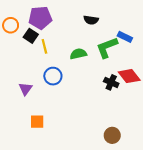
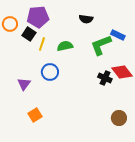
yellow line: (44, 46) -> (42, 44), turned 32
green semicircle: (78, 54) -> (65, 46), moved
orange square: (37, 122) -> (35, 115), turned -32
brown circle: (112, 135) -> (119, 118), moved

